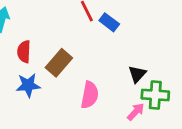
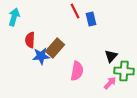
blue rectangle: (109, 22) -> (91, 19), turned 40
blue star: (28, 85) -> (41, 56), moved

